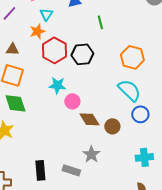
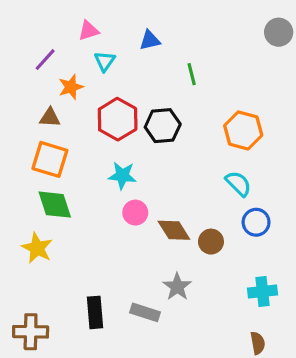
orange star: (37, 31) -> (71, 87), moved
cyan semicircle: (129, 90) -> (238, 184), size x0.7
pink circle: (72, 101) -> (135, 213), moved

